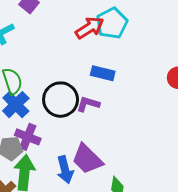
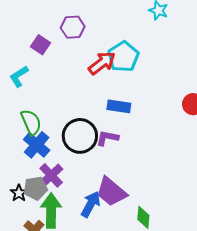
purple cross: (28, 137) -> (51, 175), turned 30
blue arrow: (65, 170) -> (91, 204), turned -132

